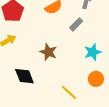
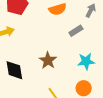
brown star: (48, 52) -> (48, 60), moved

